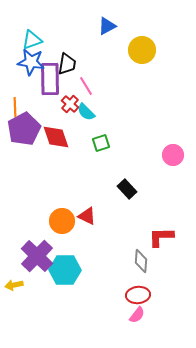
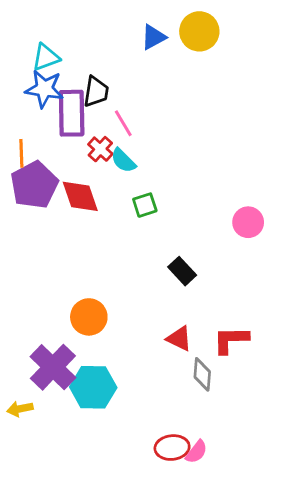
yellow circle: (142, 50) -> (199, 31), moved
red triangle: (87, 216) -> (179, 338), moved
red ellipse: (138, 295) -> (172, 448), moved

